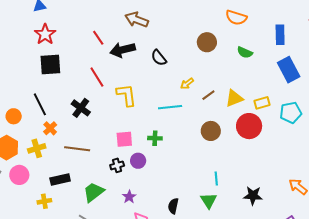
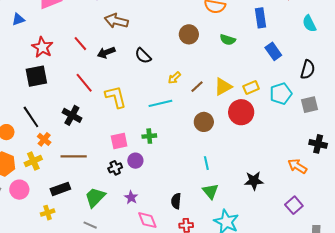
red star: (45, 34) -> (42, 47), moved
black arrow: (123, 50) -> (106, 52), size x0.7
blue rectangle: (289, 70) -> (273, 51), size x0.7
cyan line: (216, 178) -> (206, 163), moved

